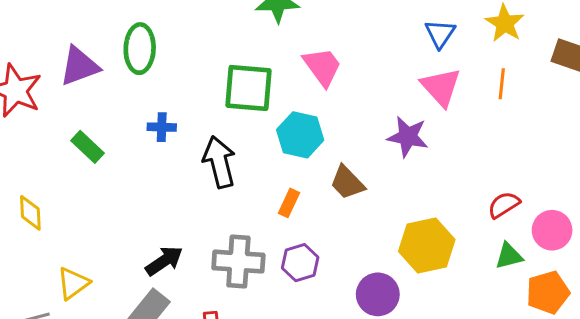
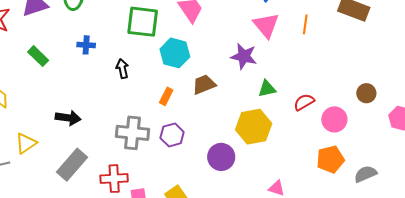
black arrow: (219, 162) -> (122, 69), size x0.6
brown trapezoid: (347, 183) -> (204, 85), turned 110
green triangle: (509, 256) -> (267, 89), moved
black arrow: (164, 261) -> (68, 118), moved, turned 40

